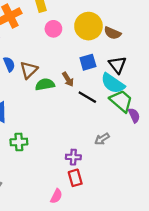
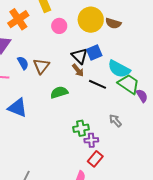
black triangle: (117, 65) -> (79, 56), moved
green semicircle: (45, 84) -> (59, 92), moved
gray arrow: (102, 139) -> (115, 121), turned 88
green cross: (19, 142) -> (81, 128), moved
red rectangle: (75, 178) -> (95, 159), turned 63

